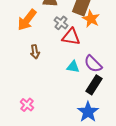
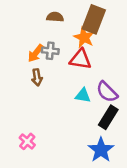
orange star: (91, 19) -> (84, 37), moved
orange arrow: (27, 20) -> (36, 53), moved, size x0.7
gray cross: (61, 23) -> (50, 51), moved, turned -32

